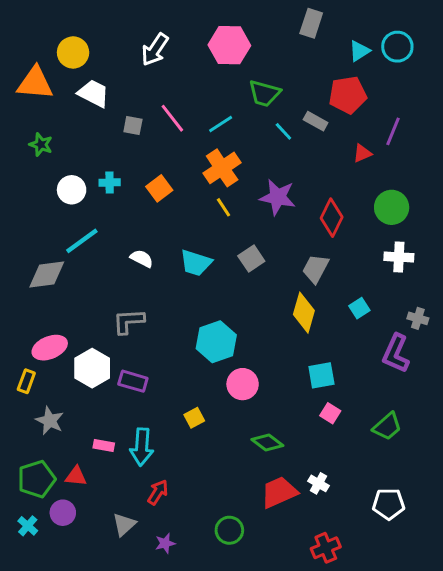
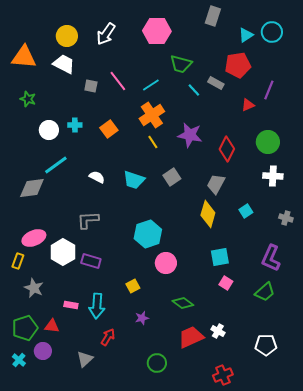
yellow circle: (73, 52) -> (67, 36), moved
purple L-shape: (396, 353) -> (271, 258), moved
purple star: (165, 543) -> (142, 318), moved

